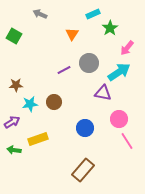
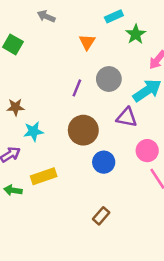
purple line: (64, 70) -> (77, 88), turned -40
brown circle: (54, 102) -> (83, 130), moved, size x1.5
brown rectangle: (83, 170) -> (101, 216), size x0.6

